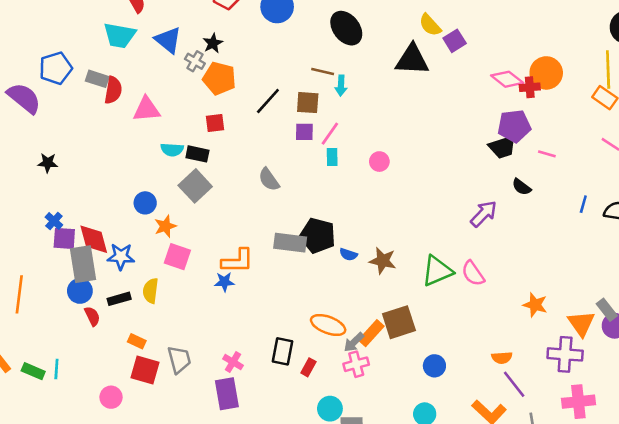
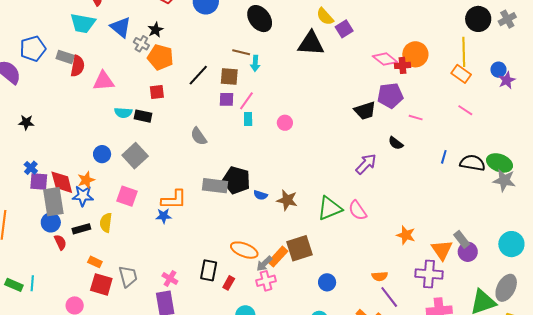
black trapezoid: (502, 147) -> (365, 111), moved
gray square: (195, 186) -> (135, 156), moved
orange star: (165, 226) -> (86, 180), moved

